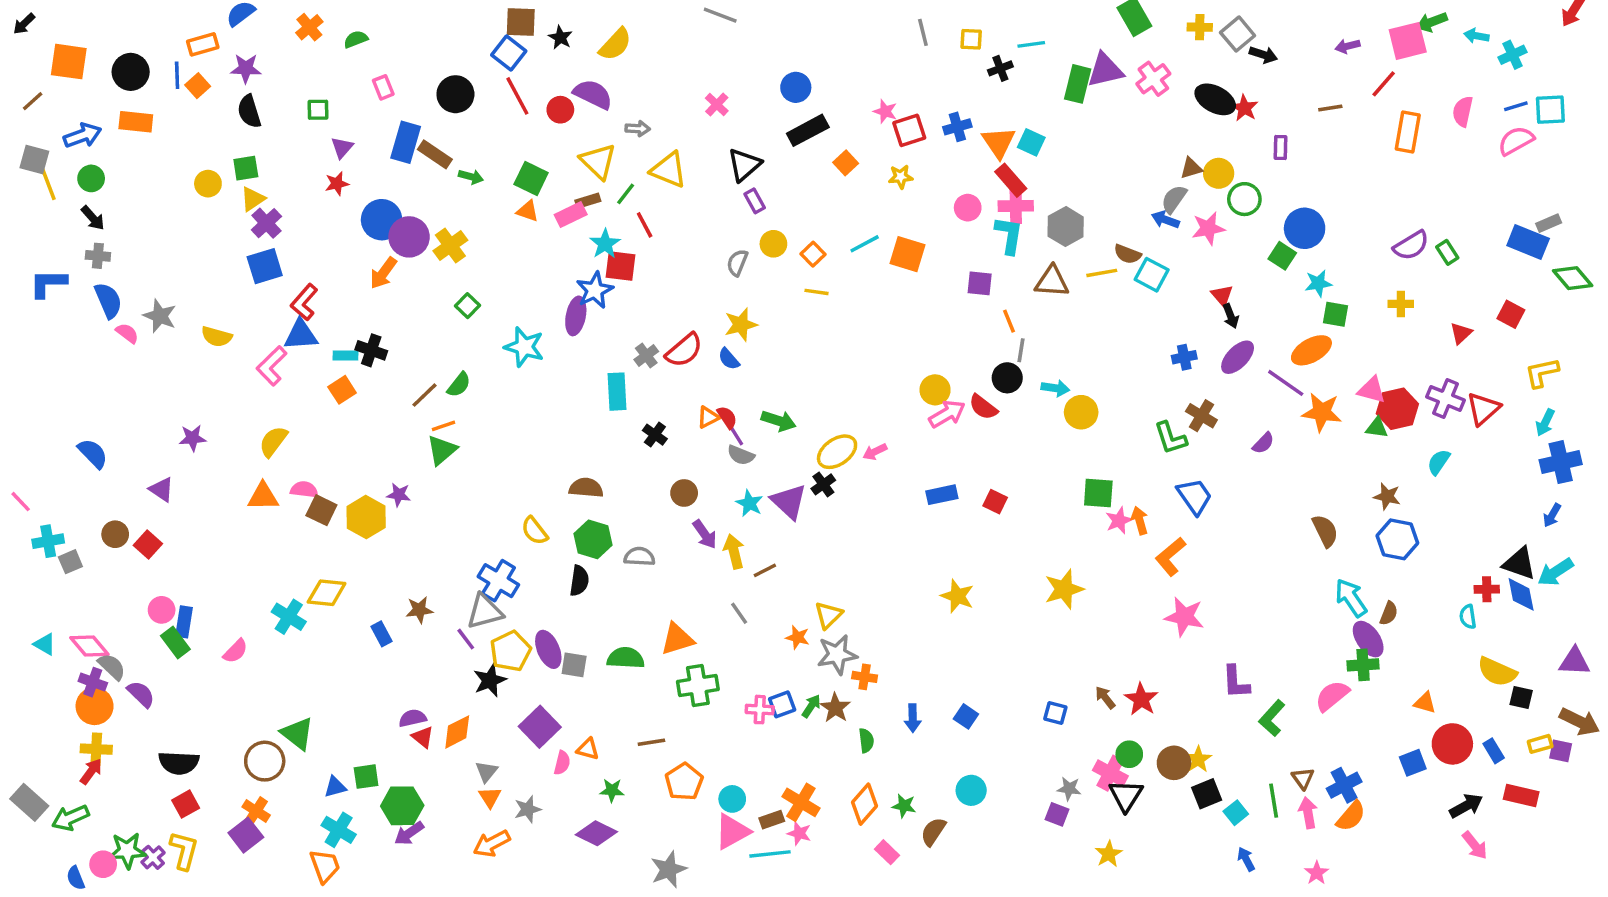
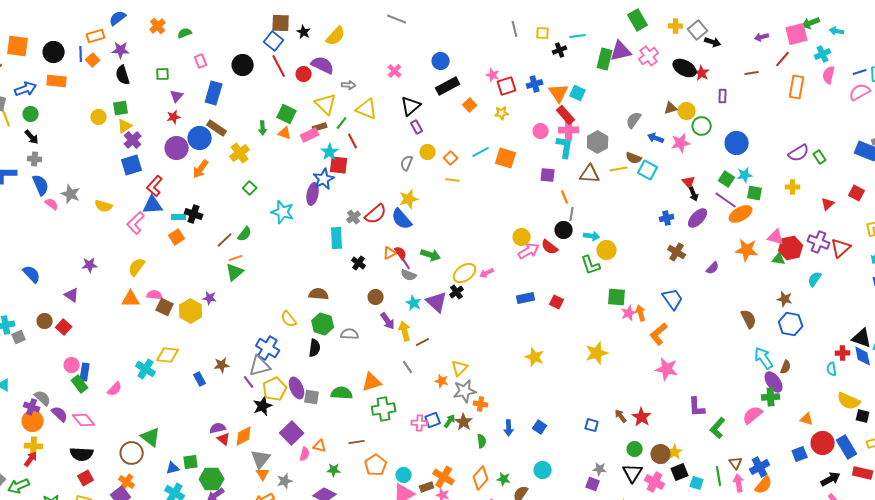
cyan cross: (1513, 55) -> (823, 54), moved
brown rectangle: (435, 154) -> (217, 128), moved
green arrow: (471, 177) -> (263, 128), moved, turned 72
gray semicircle: (1174, 199) -> (634, 120), moved
purple circle: (409, 237) -> (177, 148), moved
green square: (1282, 256) -> (727, 179), moved
blue semicircle: (729, 359) -> (402, 219), size x1.6
purple line: (1286, 383) -> (726, 200), moved
green L-shape: (1170, 438) -> (591, 265), moved
pink diamond: (89, 646) -> (84, 420), moved
blue rectangle: (1494, 751) -> (847, 447), size x1.6
gray triangle: (486, 771) -> (261, 459), size x1.5
pink cross: (1110, 773) -> (655, 482), moved
cyan square: (1236, 813) -> (697, 483), turned -32

